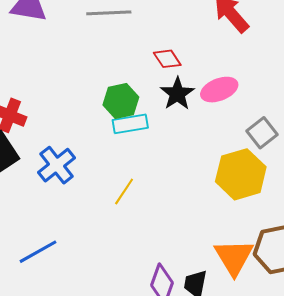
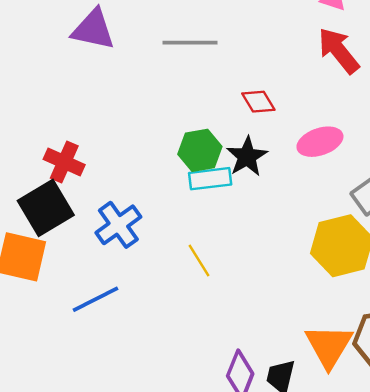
black star: (177, 94) -> (247, 157), moved
yellow line: (124, 192) -> (199, 260), turned -68
blue line: (38, 252) -> (96, 299), moved

